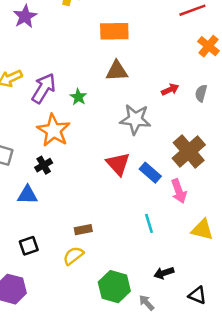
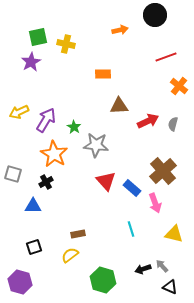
orange rectangle: (114, 31) -> (103, 74), size x0.7
brown triangle: (117, 71) -> (119, 106), moved
red arrow: (170, 90) -> (148, 121), size x1.5
gray star: (135, 119) -> (96, 145), moved
gray arrow: (147, 303) -> (162, 266), moved

